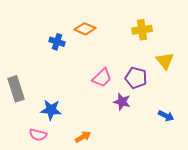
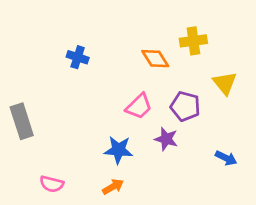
orange diamond: (85, 29) -> (155, 59), moved, turned 35
blue star: (51, 110) -> (118, 150), moved

